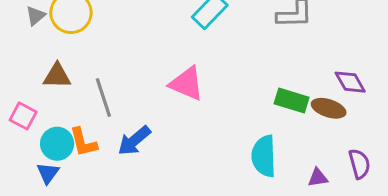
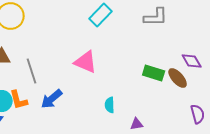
brown ellipse: (329, 108) -> (178, 78), turned 30
cyan semicircle: (264, 156) -> (110, 105), moved, size x0.6
purple triangle: (318, 178) -> (137, 124), moved

